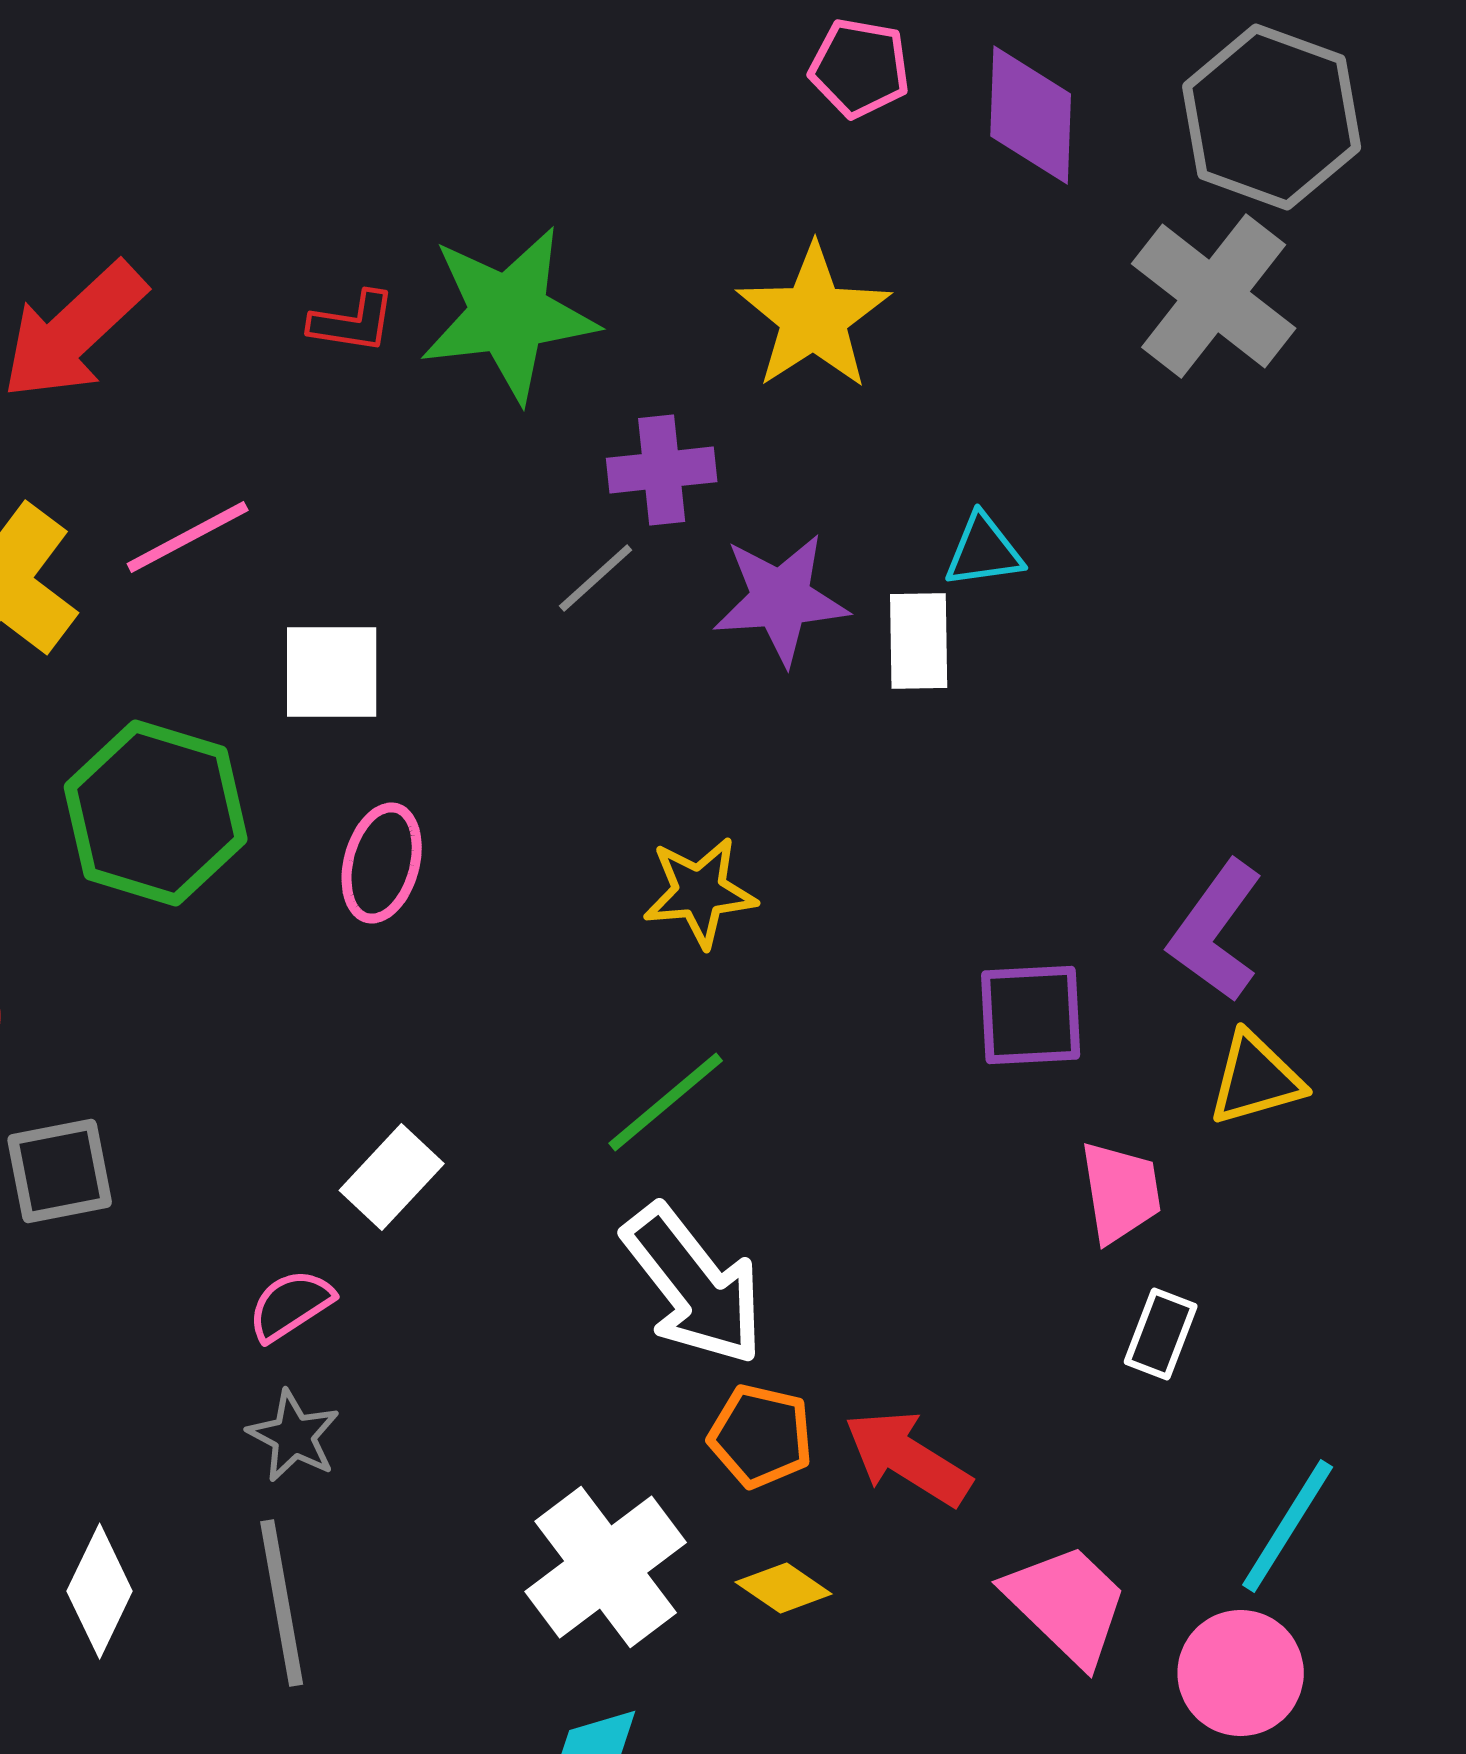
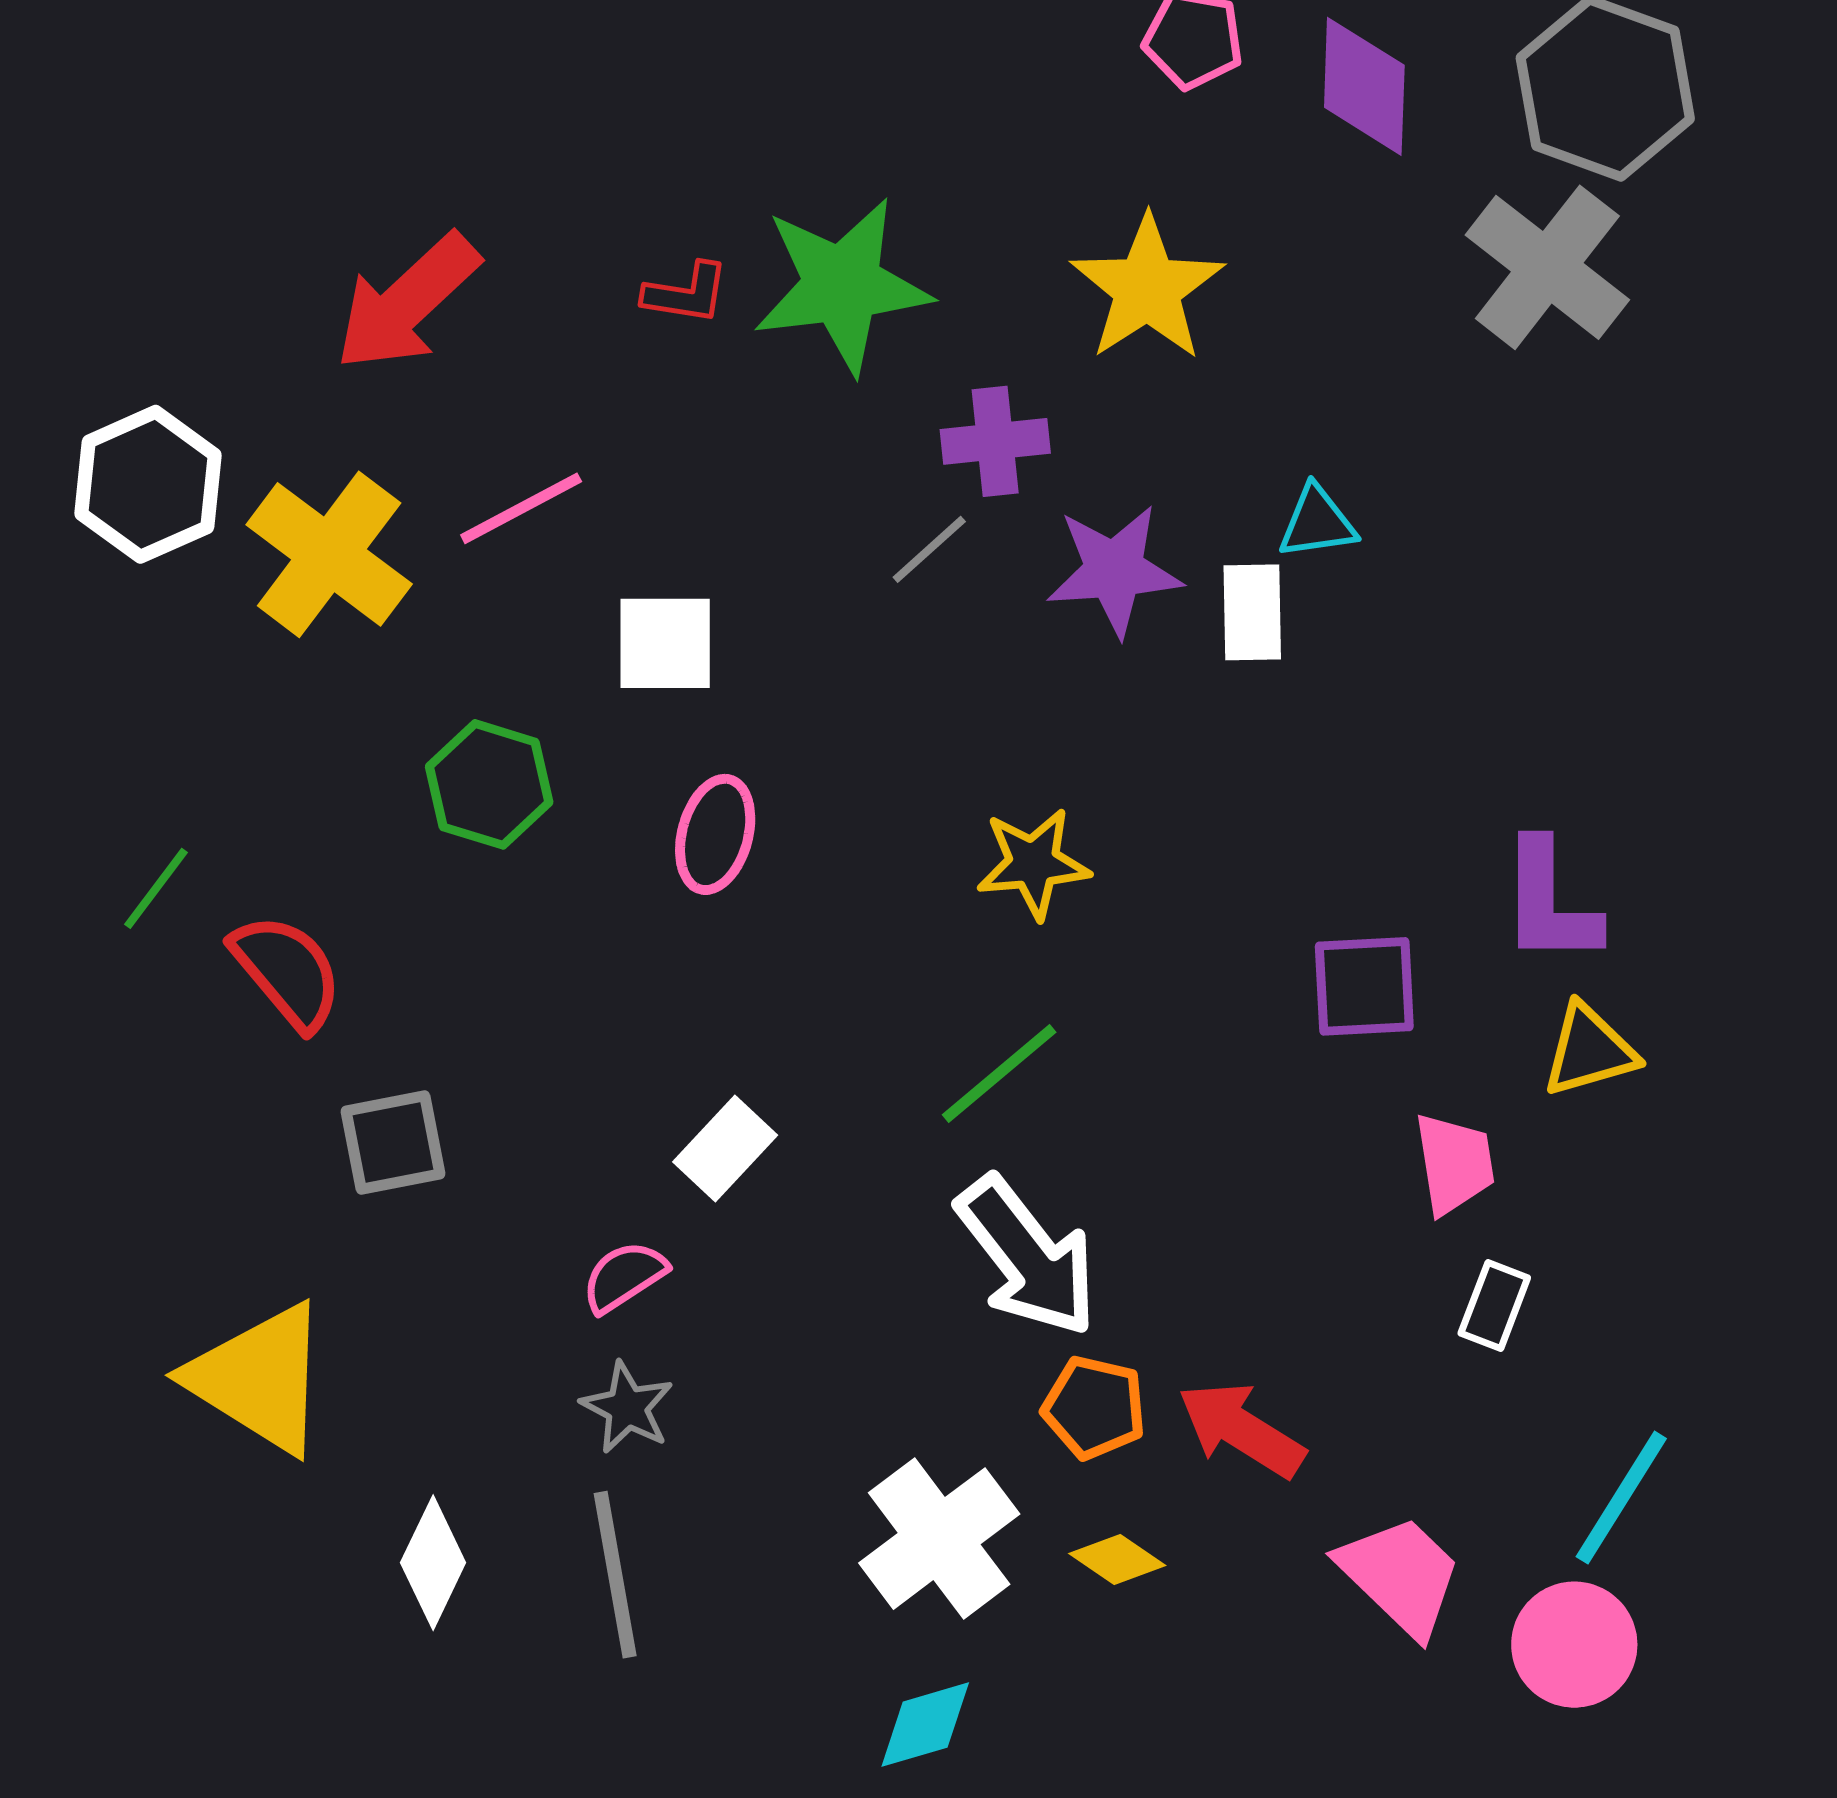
green hexagon: (156, 813) -> (489, 784), size x0.7
purple L-shape: (1216, 931) -> (1549, 902), turned -36

